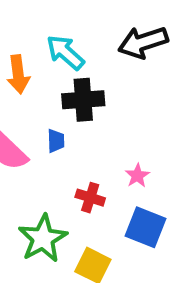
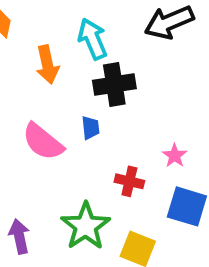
cyan arrow: (65, 52) -> (93, 39), turned 30

